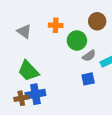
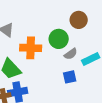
orange cross: (56, 25) -> (31, 48), moved, size x1.5

